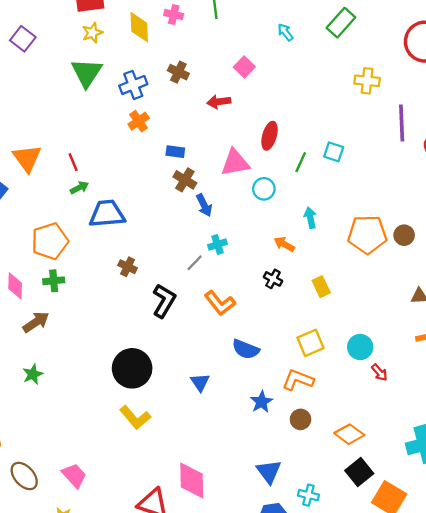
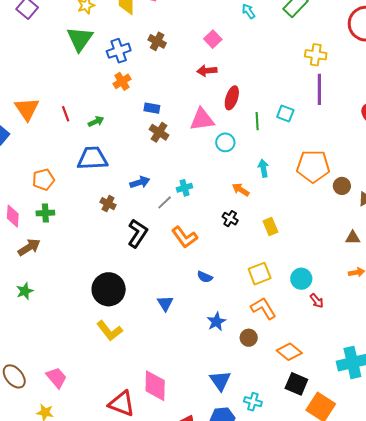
red arrow: (219, 102) -> (207, 71), moved
purple line: (402, 123) -> (319, 89), moved
green line: (301, 162) -> (257, 121), turned -30
green arrow: (79, 188) -> (96, 121), moved
blue arrow: (204, 205) -> (140, 182), moved, turned -84
orange pentagon: (367, 234) -> (313, 166), moved
orange pentagon: (50, 241) -> (43, 180), size x0.7
blue semicircle: (246, 349) -> (205, 277), size x0.7
orange L-shape: (298, 380) -> (263, 308), moved, turned 36
black square: (359, 472) -> (296, 384), turned -30

